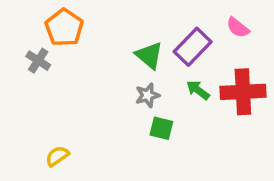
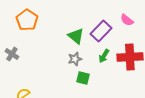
gray cross: (38, 61) -> (12, 54), moved
green arrow: (198, 90) -> (104, 56), turned -96

